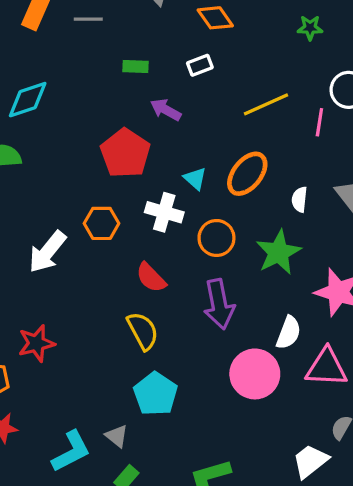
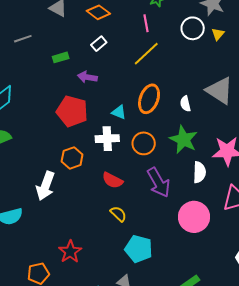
pink line: (319, 122) -> (146, 23), moved
yellow semicircle: (143, 331) -> (118, 214), size x0.7
white semicircle: (289, 333) -> (199, 172), moved
red star: (36, 343) -> (70, 252), moved

